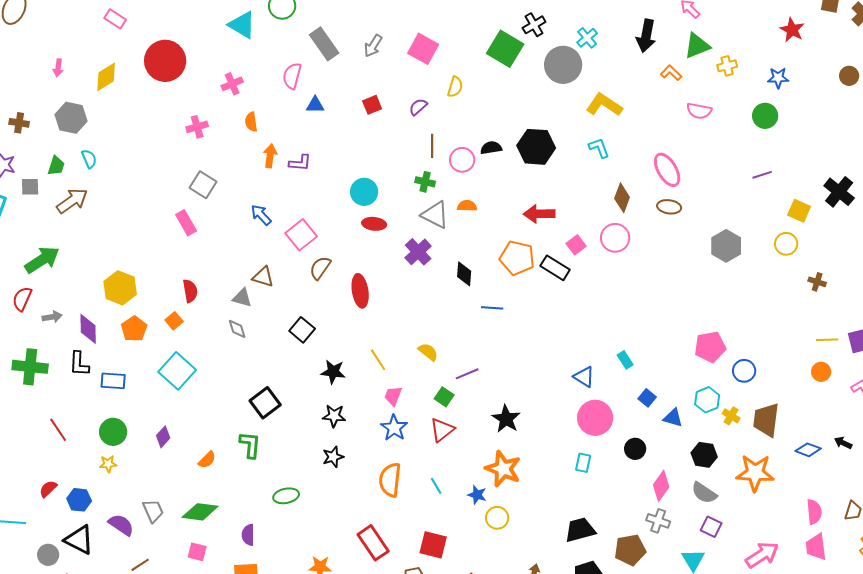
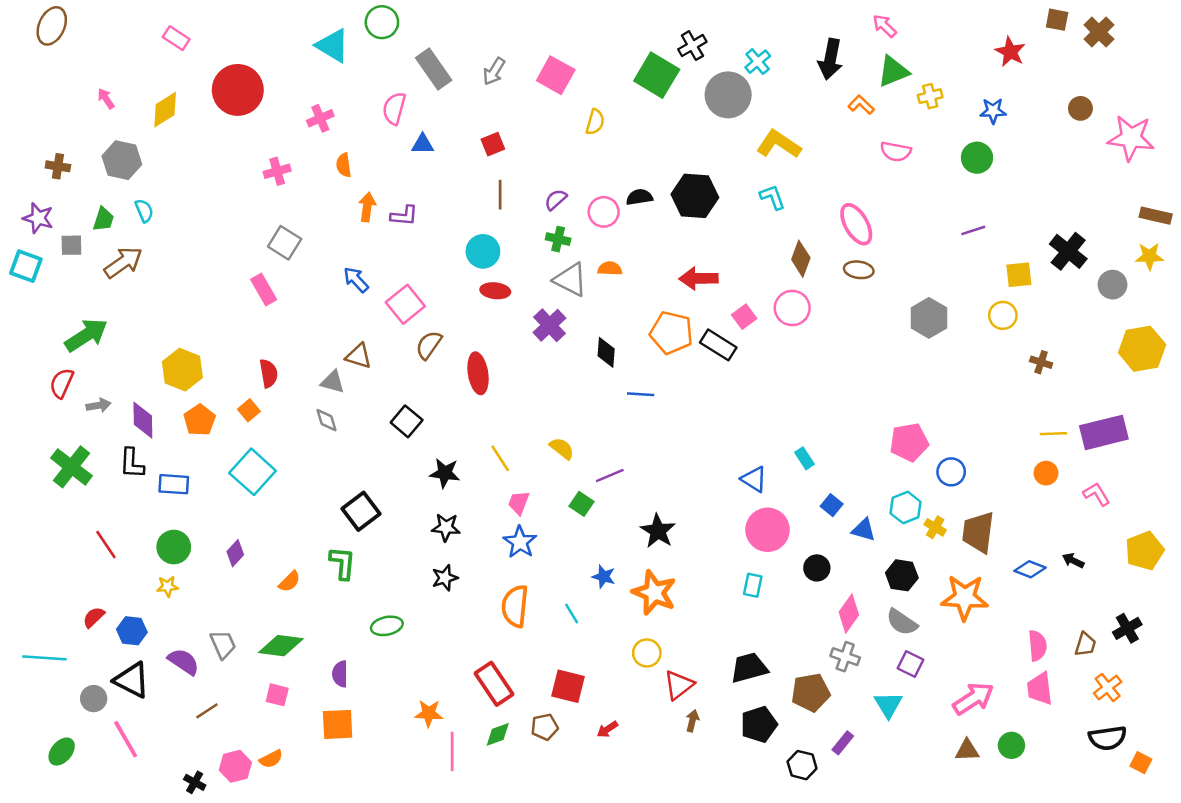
pink arrow: (58, 68) -> (106, 99), turned 138
purple semicircle: (418, 107) -> (556, 200), moved
brown line: (432, 146) -> (500, 195), moved
yellow square: (799, 211) -> (1019, 275), turned -30
green cross: (30, 367) -> (71, 467), turned 32
red triangle: (442, 430) -> (679, 685), moved
blue star: (477, 495) -> (604, 577), moved

